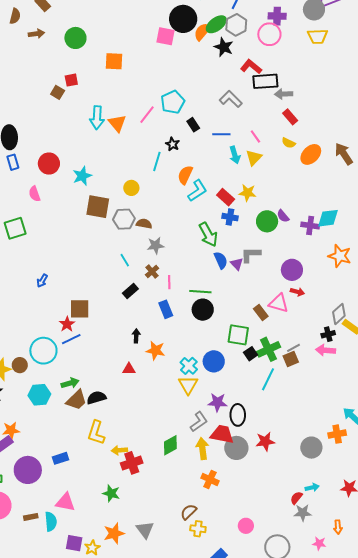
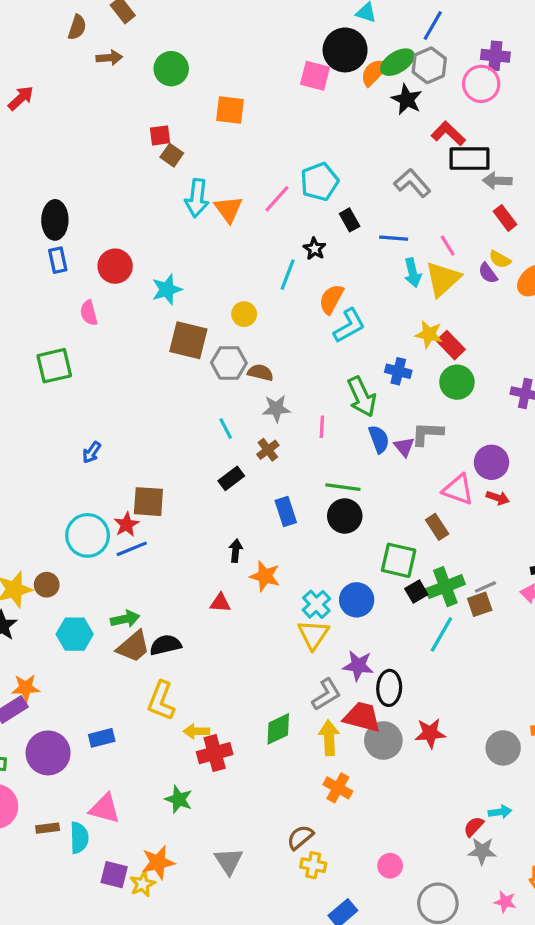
brown square: (58, 92) -> (172, 155), moved
yellow triangle: (254, 158) -> (443, 279), size x1.4
red rectangle: (226, 197) -> (451, 345), moved
purple semicircle: (283, 216) -> (488, 273), moved
pink line: (169, 282) -> (322, 427), moved
pink triangle: (279, 303) -> (458, 490), moved
cyan circle: (43, 351) -> (88, 535), moved
orange star: (114, 533) -> (158, 862), moved

